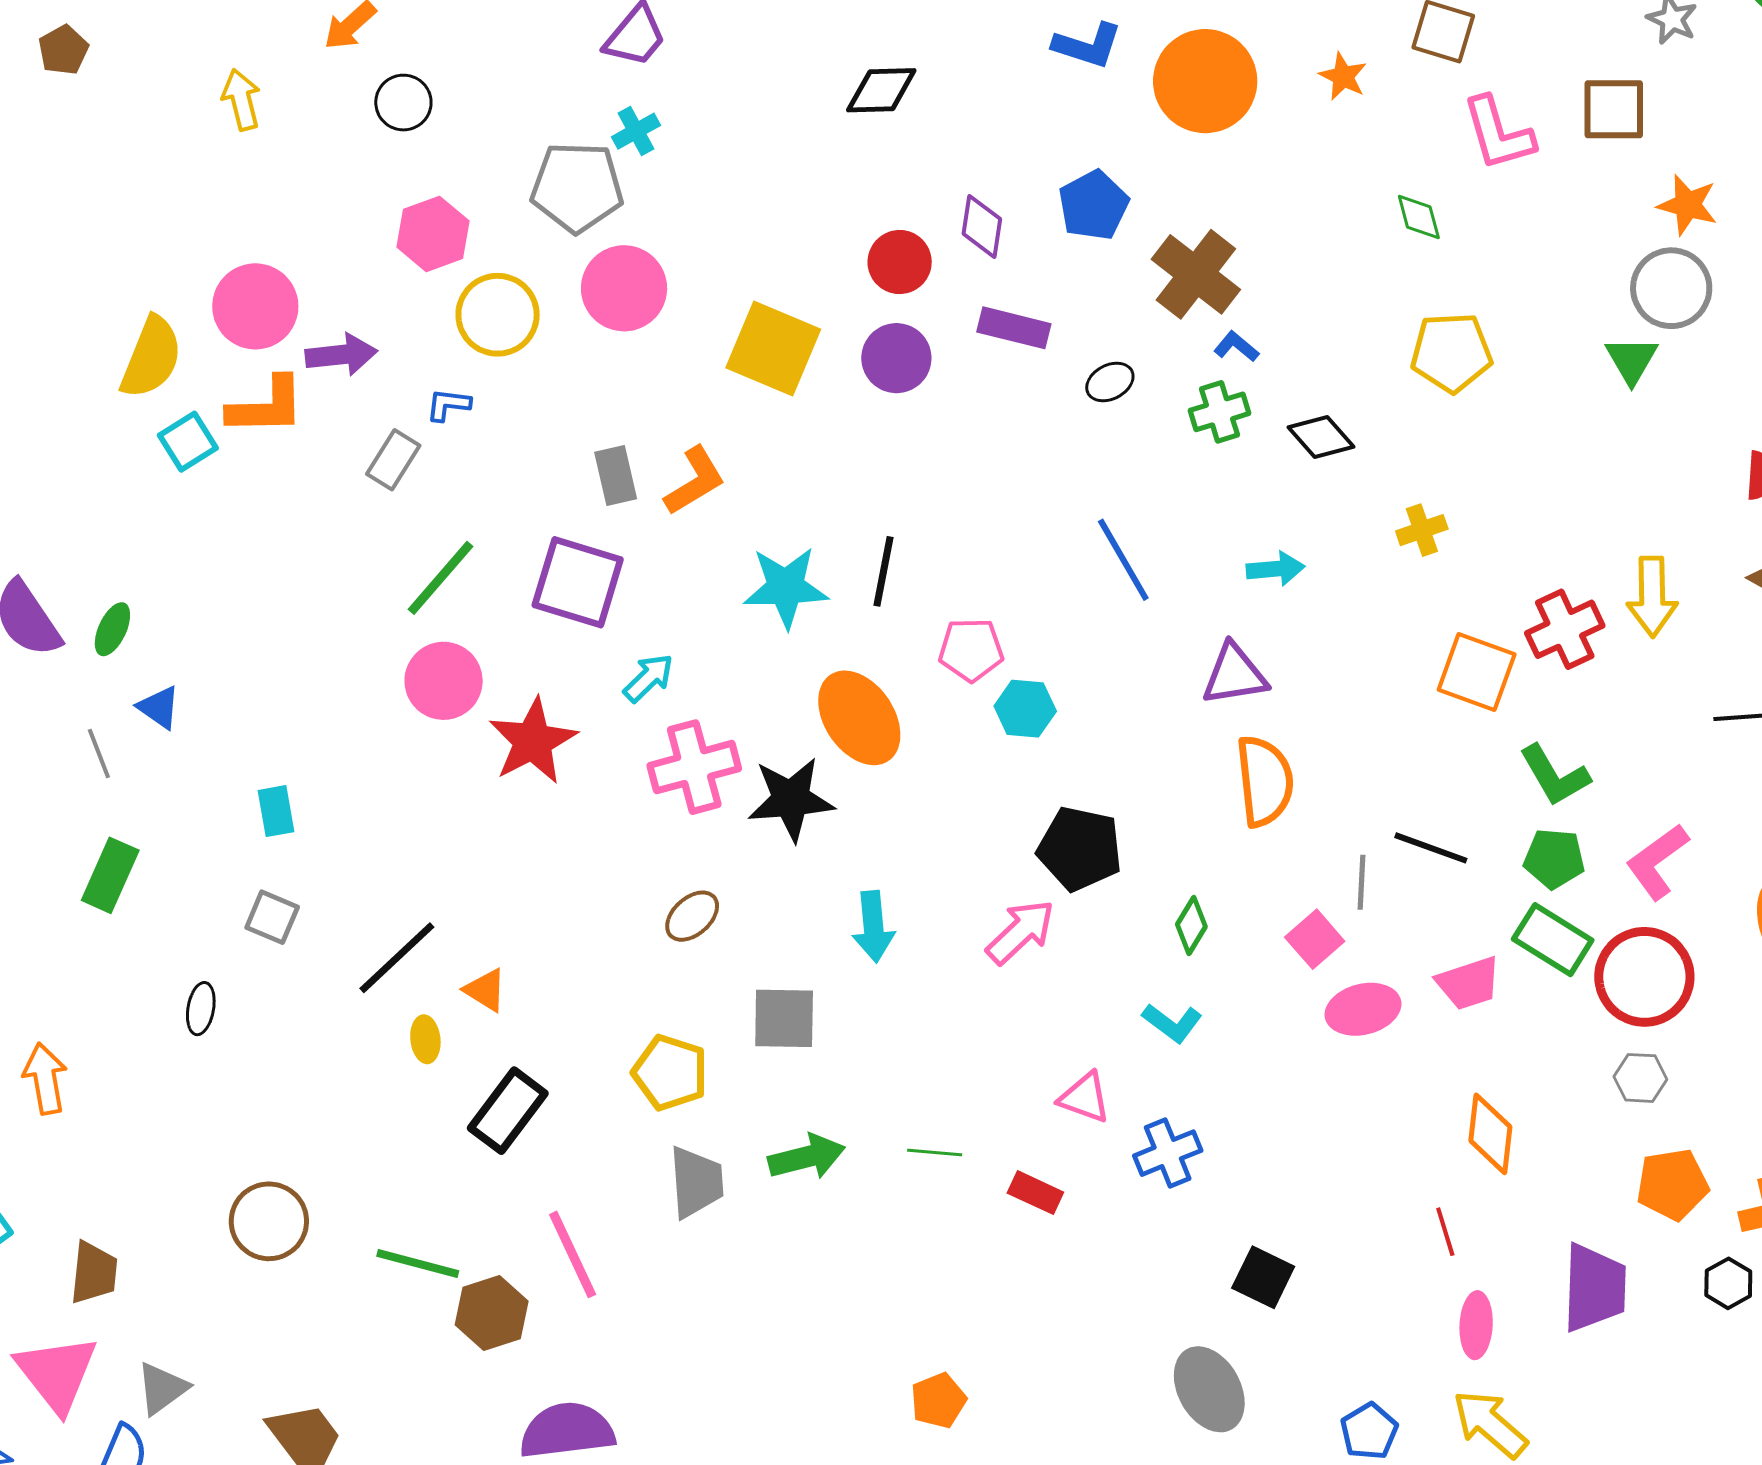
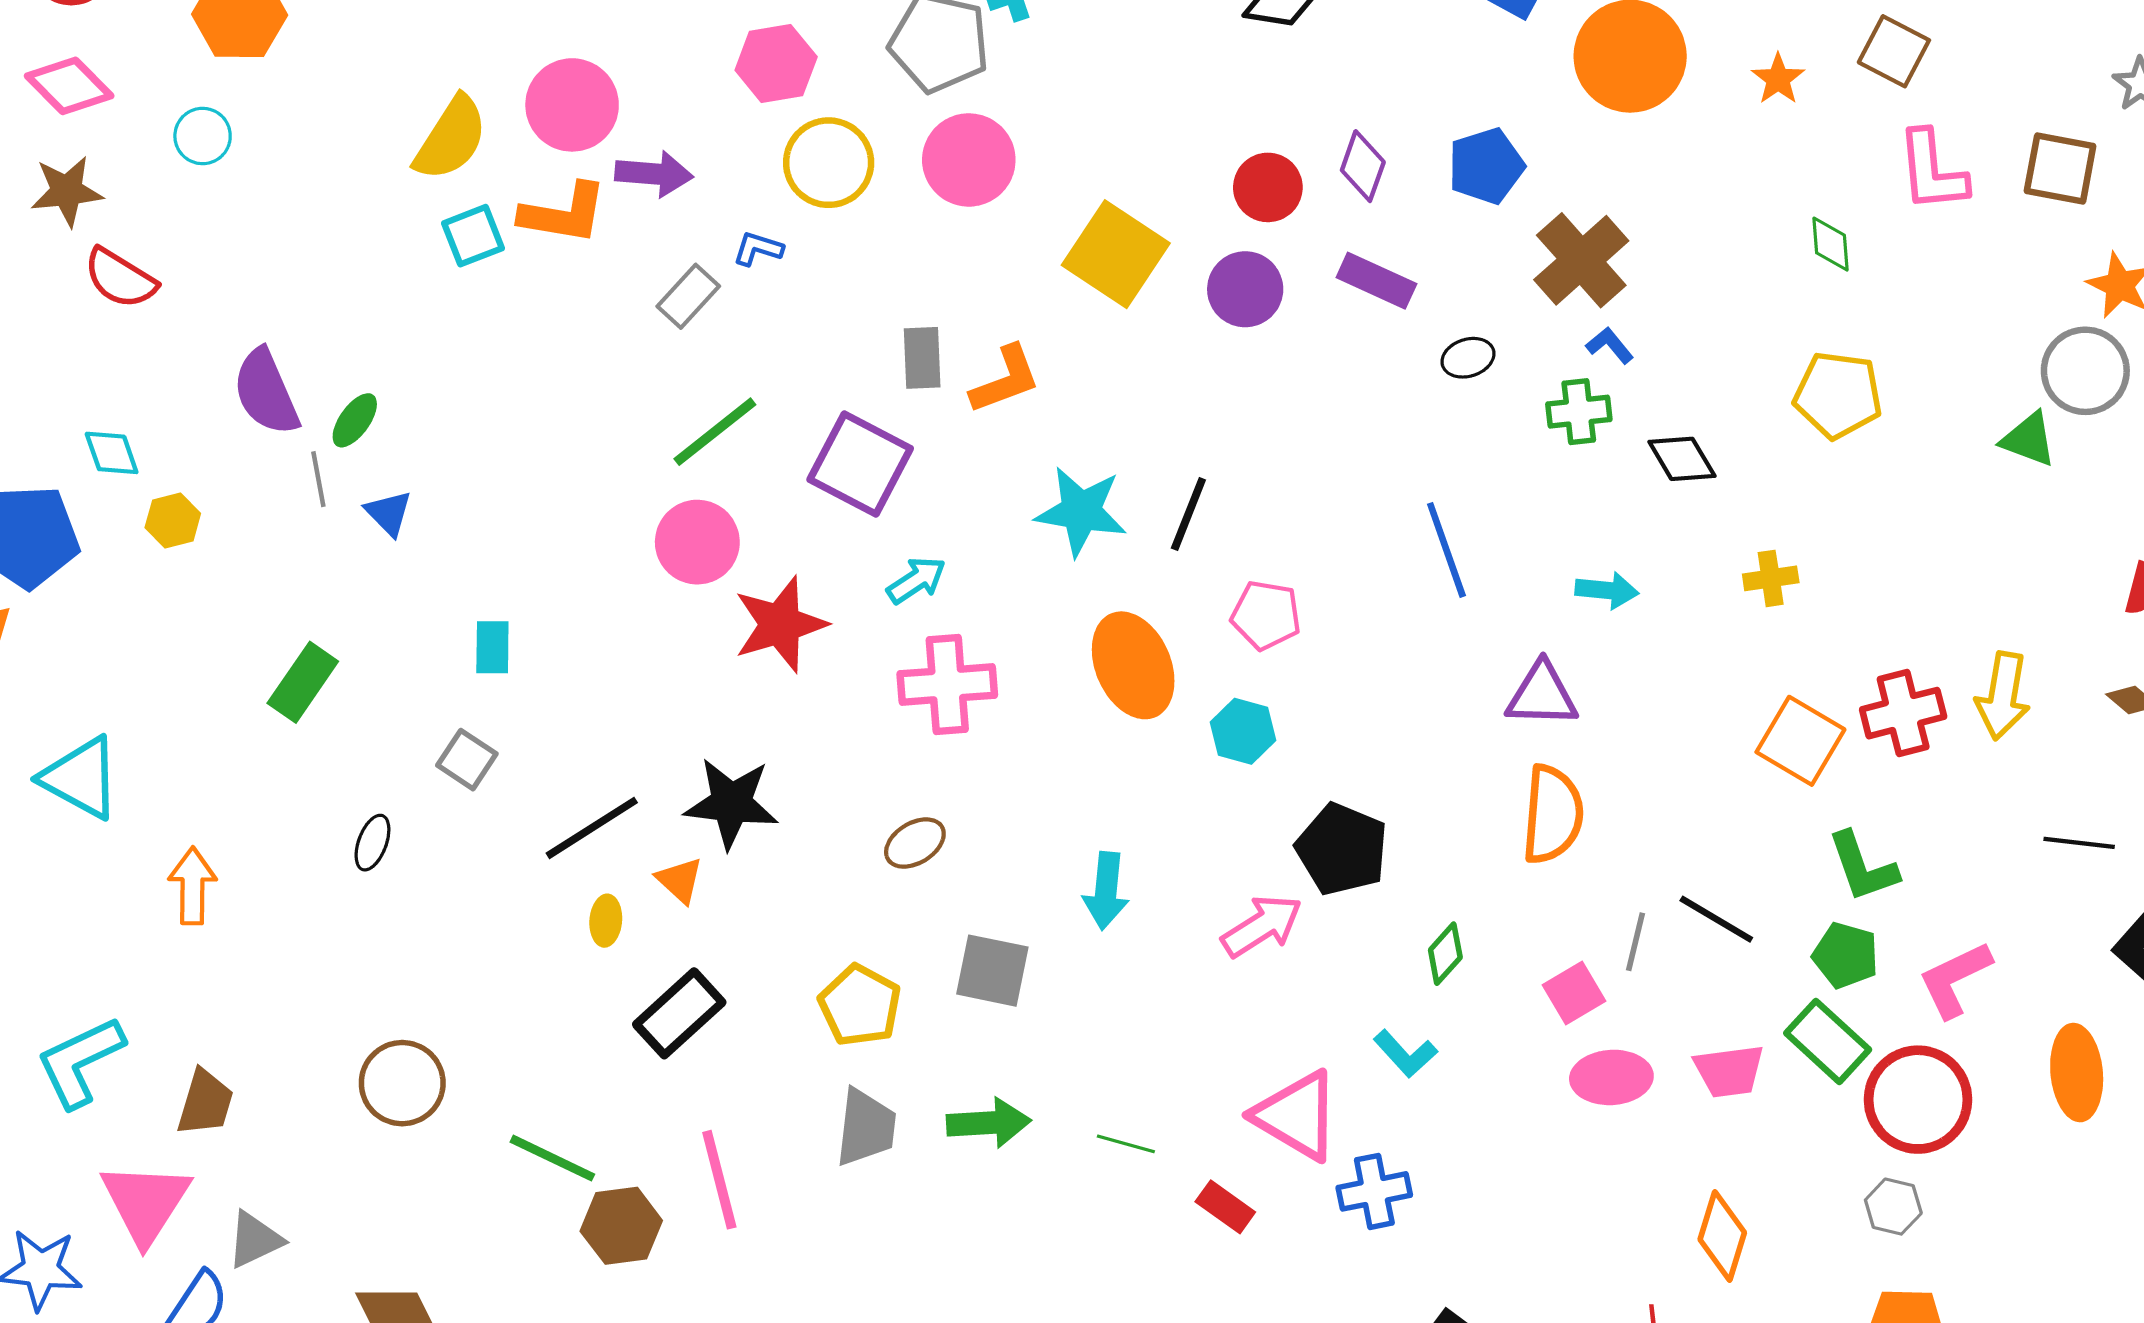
green triangle: (1632, 360) -> (2029, 439), turned -50
cyan hexagon: (1025, 709) -> (1243, 731), moved
gray line: (99, 753) -> (318, 479), moved
black star: (791, 799) -> (731, 803), moved
pink triangle: (1085, 1098) -> (1297, 1116), size x1.6

